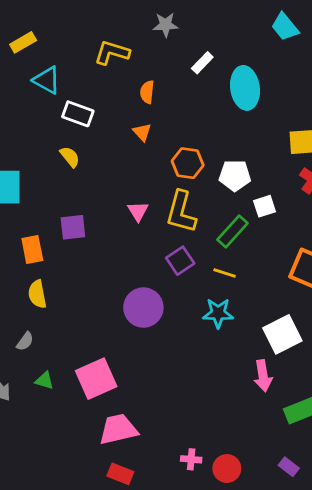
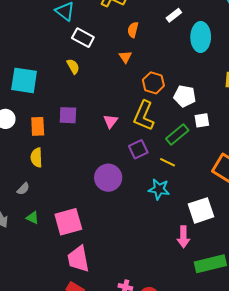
pink triangle: (138, 211) -> (111, 121), moved
pink trapezoid: (118, 429) -> (78, 259), turned -96

